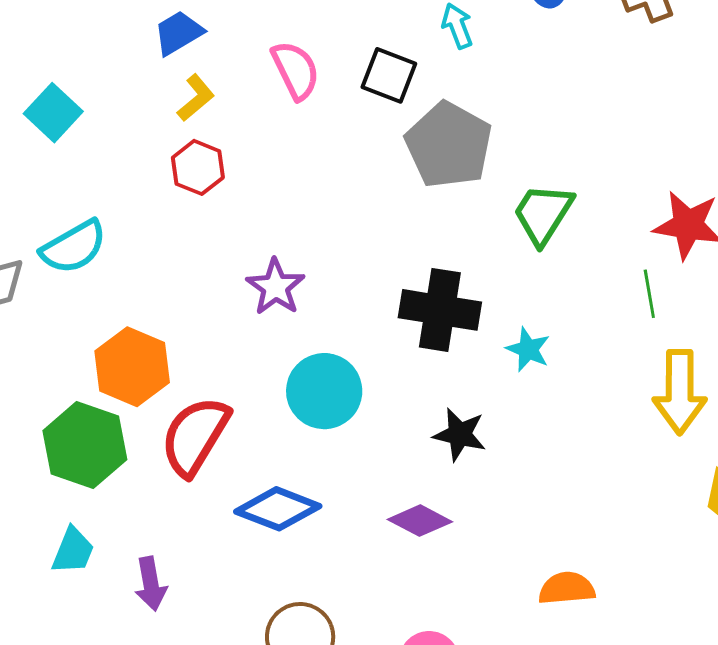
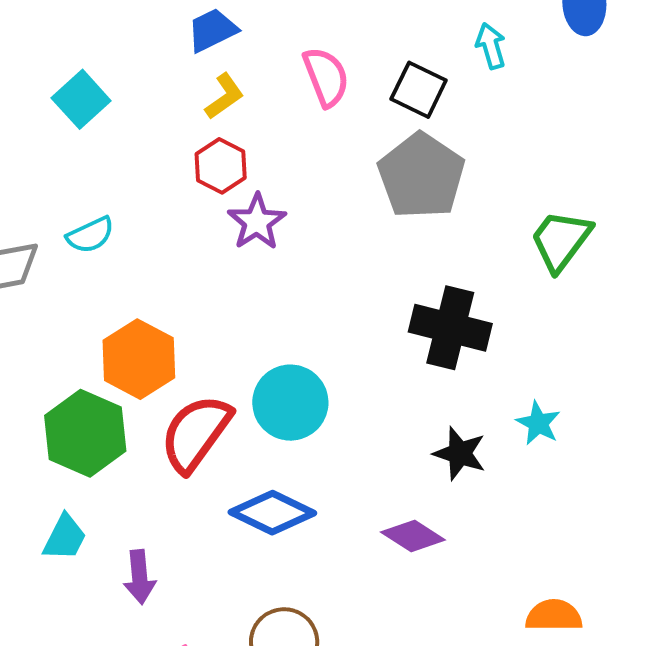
gray pentagon: (449, 145) -> (421, 176), moved
cyan semicircle: (74, 247) -> (90, 235), size x0.7
purple star: (276, 287) -> (257, 222), moved
cyan star: (528, 349) -> (538, 423), moved
cyan circle: (324, 391) -> (290, 403), moved

